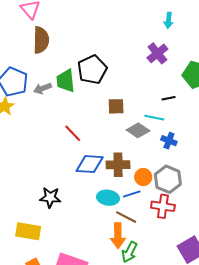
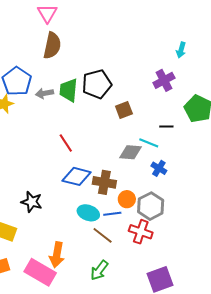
brown square: (116, 106) -> (124, 110), moved, turned -30
gray diamond: (138, 130) -> (130, 152), turned -40
orange arrow: (118, 236) -> (57, 255), moved

